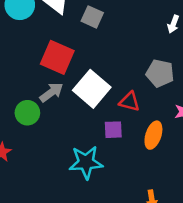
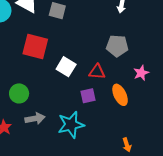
white square: (92, 89) -> (66, 67), size x0.7
gray arrow: (51, 92) -> (35, 119), moved, turned 36
orange ellipse: (153, 135) -> (120, 95), turned -35

